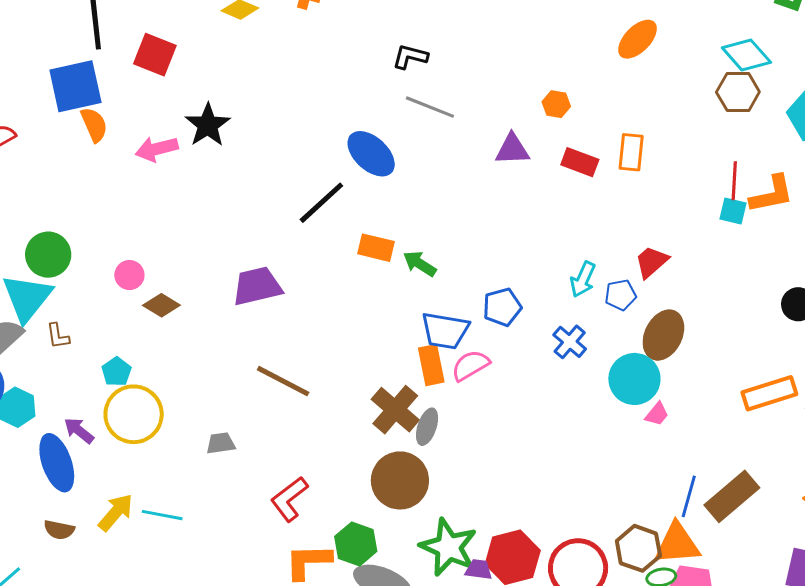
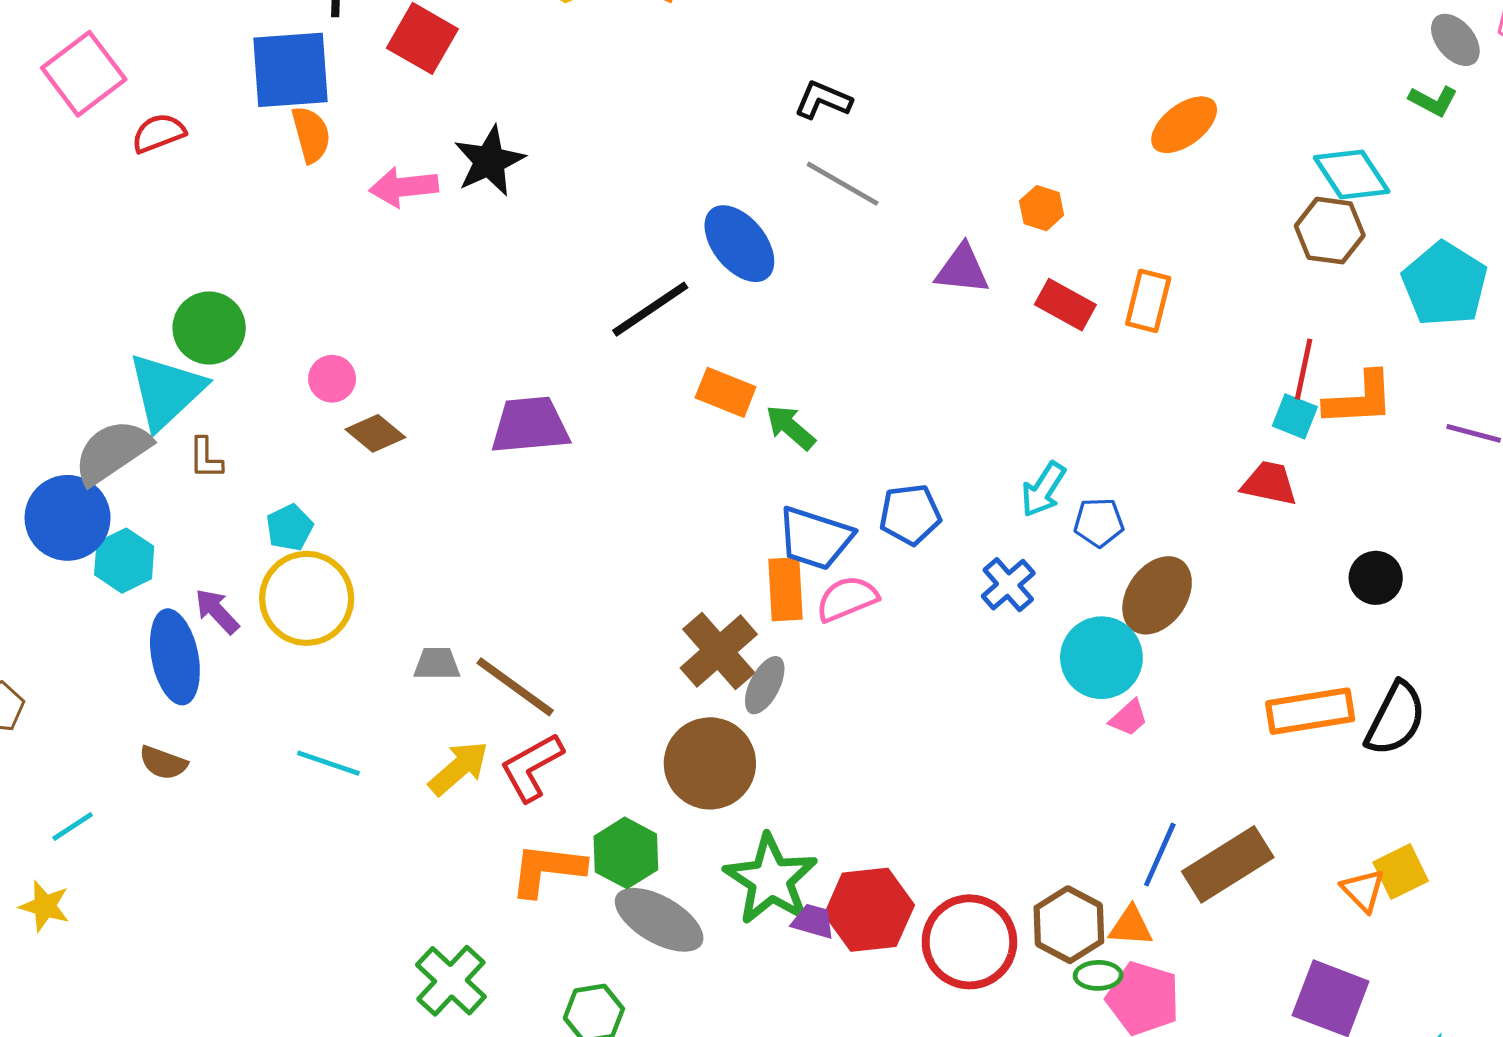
red trapezoid: (652, 262) -> (1269, 483), moved, turned 45
brown line: (283, 381) -> (515, 687), moved
yellow arrow: (116, 512) -> (459, 768), moved
orange triangle: (677, 544) -> (1131, 926), size x0.6

